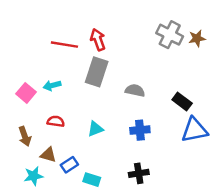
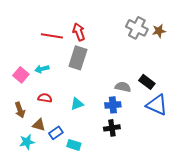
gray semicircle: (135, 90) -> (123, 87), moved
blue triangle: (194, 130) -> (157, 105), turned 35
black cross: (139, 173) -> (112, 128), moved

